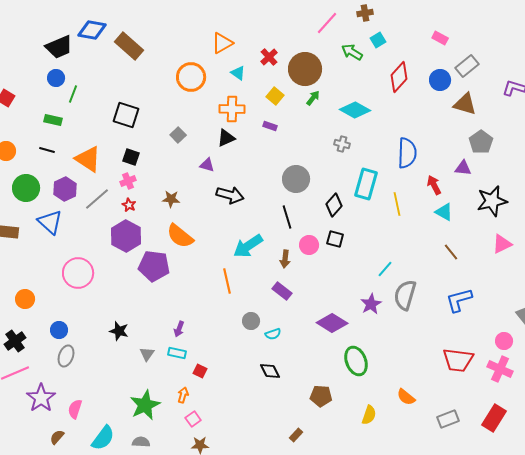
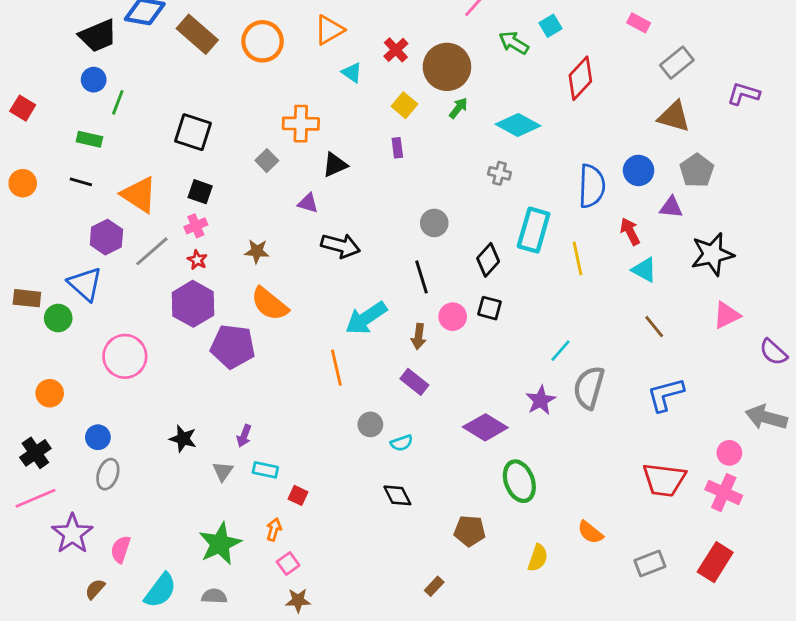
orange circle: (191, 77) -> (263, 41), moved
blue circle: (440, 80) -> (639, 170), moved
orange cross: (232, 109) -> (301, 124), moved
purple rectangle: (270, 126) -> (397, 148), turned 64
gray circle: (296, 179) -> (434, 223), size x0.7
green circle: (26, 188) -> (58, 318), moved, size x0.7
purple arrow: (179, 329) -> (244, 436), moved

